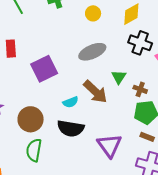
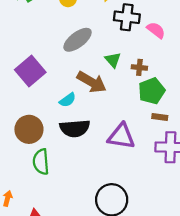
purple triangle: (109, 145) -> (121, 136), turned -32

